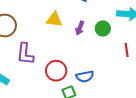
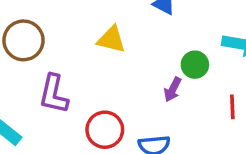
purple arrow: (80, 28) -> (173, 89), moved

